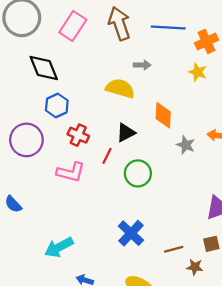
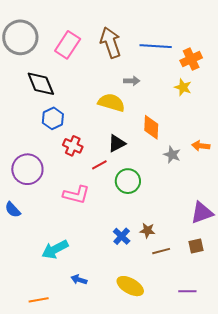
purple circle: (26, 140) -> (27, 169), moved
red line: (107, 156) -> (99, 165), turned 35
pink L-shape: (71, 172) -> (76, 195), moved
blue cross: (131, 233) -> (122, 236), size x0.7
brown star: (195, 267) -> (147, 230), moved

